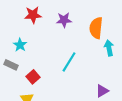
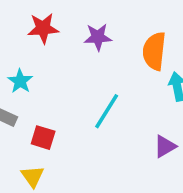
red square: (33, 77) -> (43, 138), turned -32
purple triangle: (102, 91) -> (165, 146), moved

